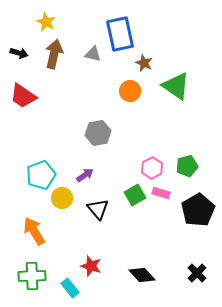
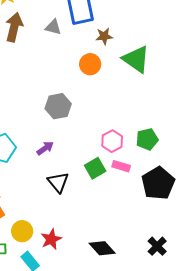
brown star: (144, 63) -> (104, 36), turned -30
yellow circle: (62, 198) -> (22, 231), moved
red star: (91, 266) -> (51, 239), turned 30

